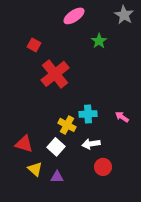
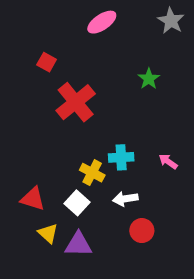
green star: (99, 41) -> (149, 79), moved
purple triangle: (57, 177) -> (78, 244), size x1.5

